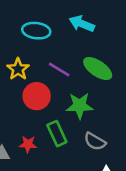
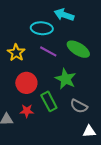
cyan ellipse: (36, 31) -> (42, 28), moved
red circle: (37, 96) -> (26, 83), moved
green star: (80, 106) -> (66, 79), turned 30

